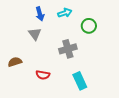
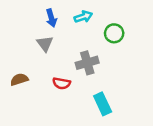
red semicircle: (43, 75) -> (62, 83), moved

